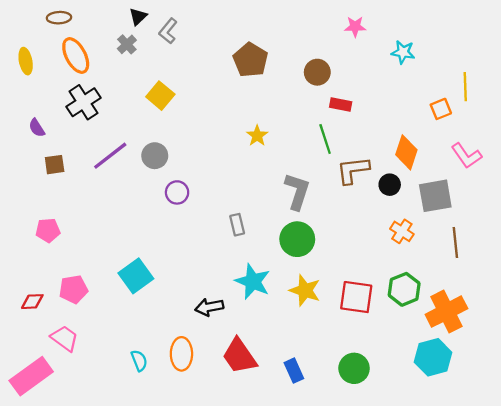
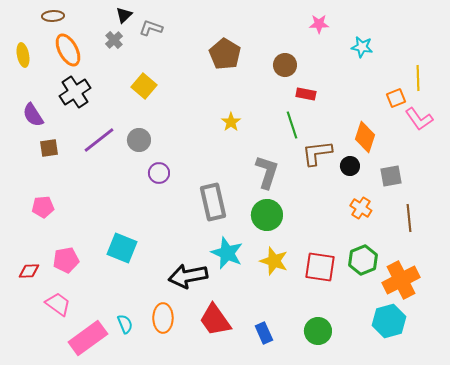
gray L-shape: (168, 31) -> (151, 28), turned 70
purple semicircle: (37, 128) -> (33, 115), size x1.4
pink L-shape: (466, 156) -> (419, 119), moved
gray square: (435, 196) -> (391, 176), size x0.7
gray rectangle: (237, 225) -> (213, 202), size x1.8
cyan square: (136, 276) -> (122, 248), turned -32
black arrow: (209, 307) -> (188, 276), size x1.5
pink rectangle: (31, 376) -> (88, 338), moved

